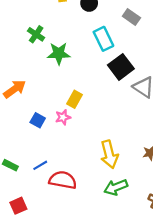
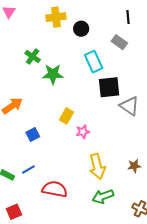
black square: (121, 67) -> (109, 87), turned 30
pink star: (63, 117) -> (83, 132), moved
blue square: (38, 120) -> (33, 135), turned 32
blue line: (40, 165) -> (28, 170), moved

